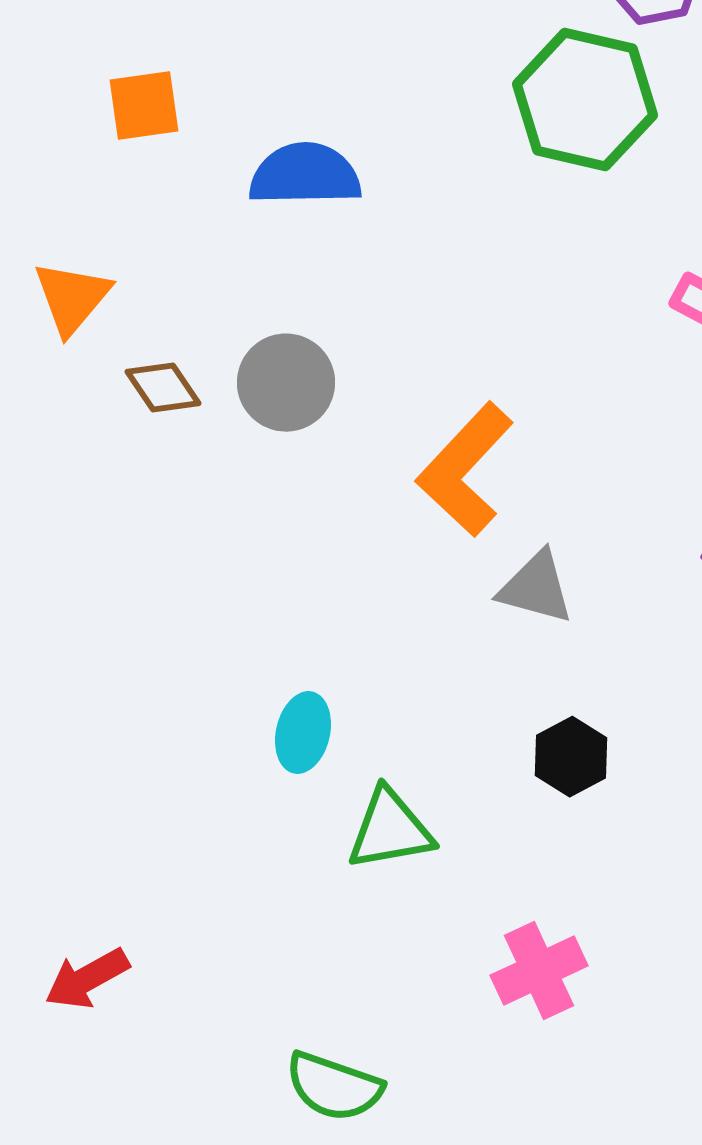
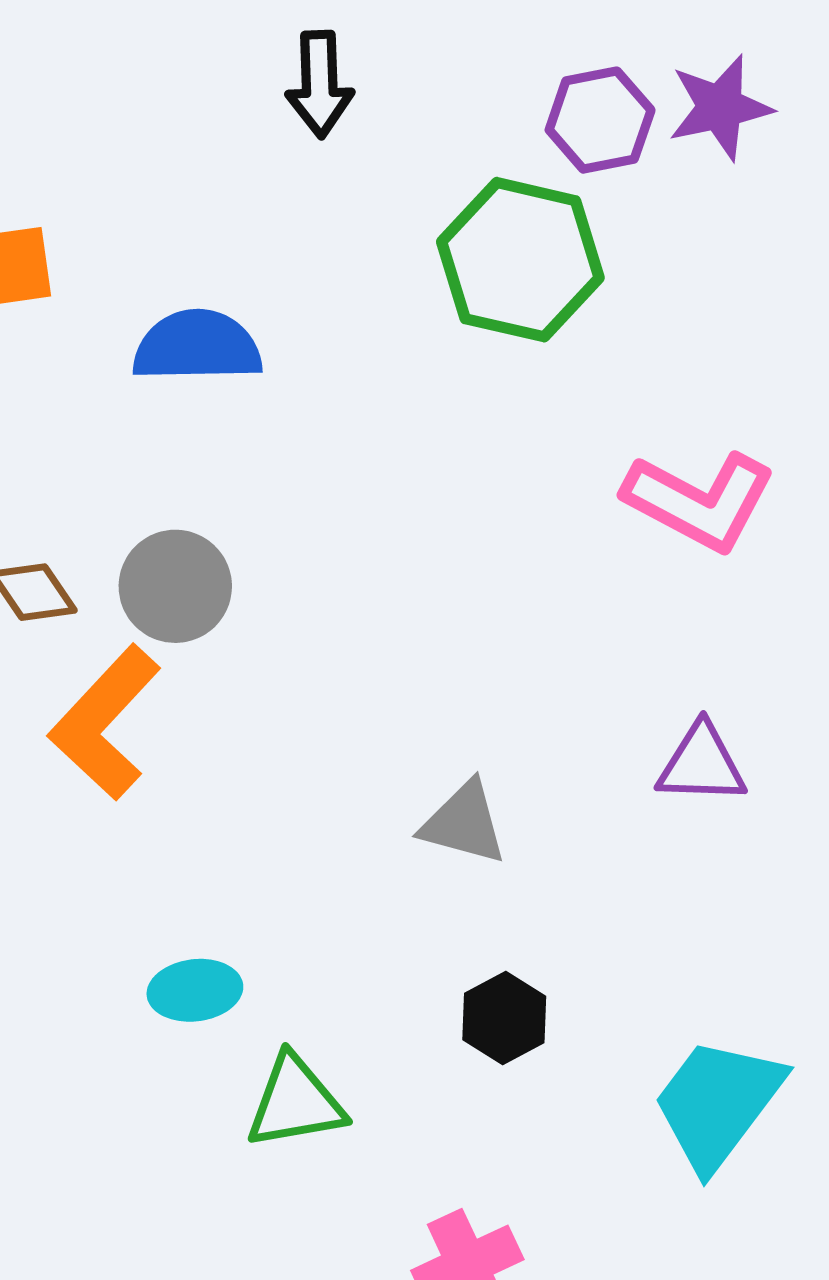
orange L-shape: (465, 470) -> (105, 723), moved
cyan ellipse: (303, 733) -> (195, 990), turned 70

